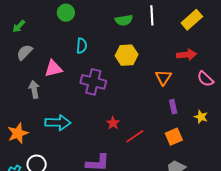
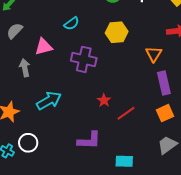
cyan semicircle: (82, 46) -> (72, 24), turned 49
purple rectangle: (173, 107) -> (164, 83), size x1.6
cyan arrow: (58, 123) -> (49, 101), turned -30

